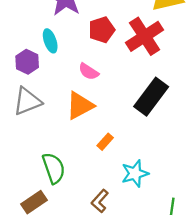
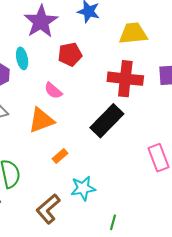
red cross: (145, 36) -> (125, 79), moved, turned 32
brown L-shape: (100, 201) -> (48, 209), size x1.4

